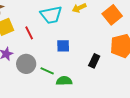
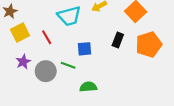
black rectangle: (94, 61) -> (118, 40), moved
green line: (47, 71) -> (68, 65), moved

